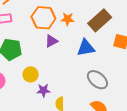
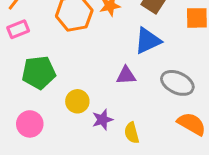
purple triangle: (51, 41) -> (126, 75), moved, turned 40

